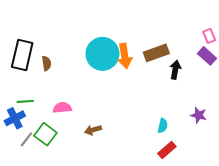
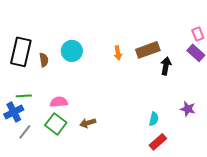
cyan circle: (102, 54) -> (72, 51), moved, size x0.7
orange arrow: (125, 56) -> (118, 53), size x0.6
green square: (45, 134) -> (56, 124), moved

